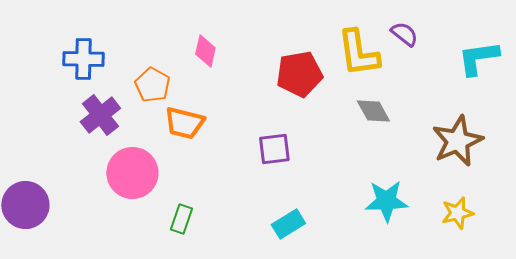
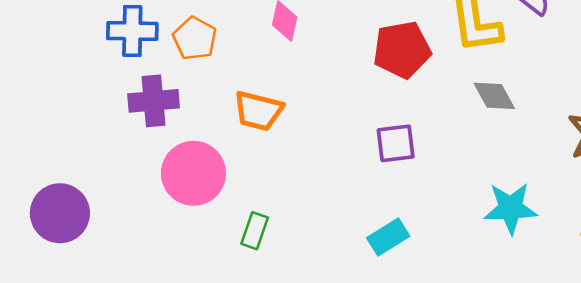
orange pentagon: (152, 85) -> (195, 38), moved
purple cross: (100, 115) -> (154, 101), turned 33
purple square: (274, 149) -> (396, 143), moved

